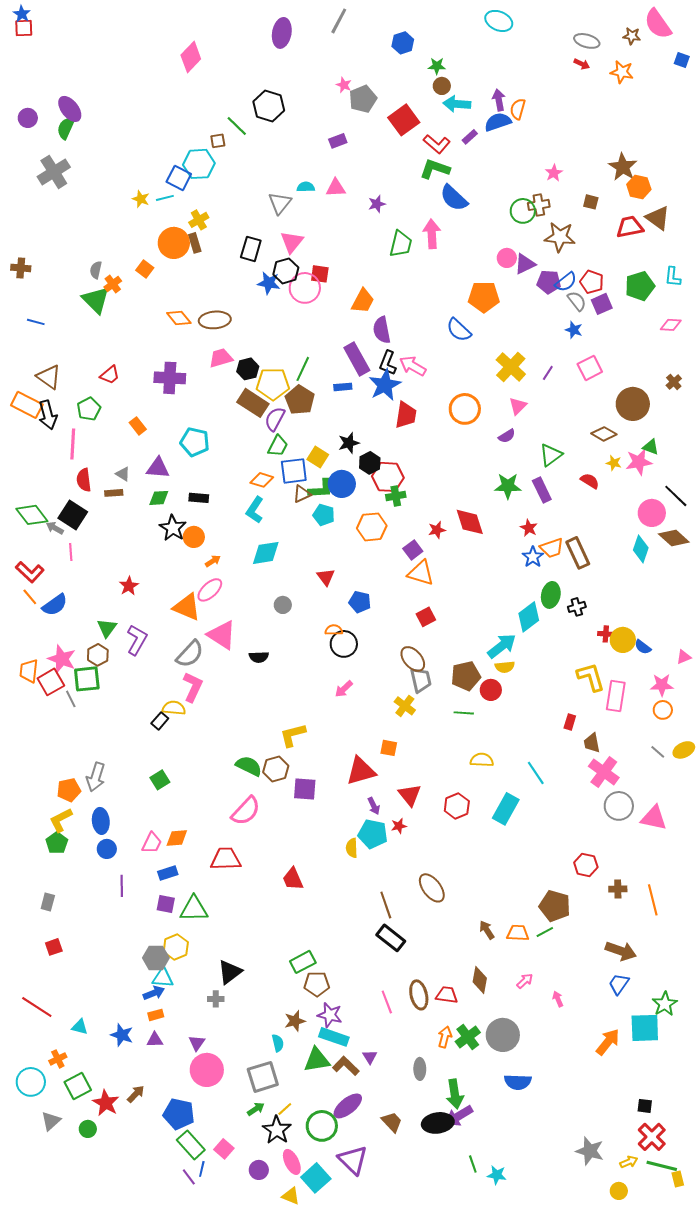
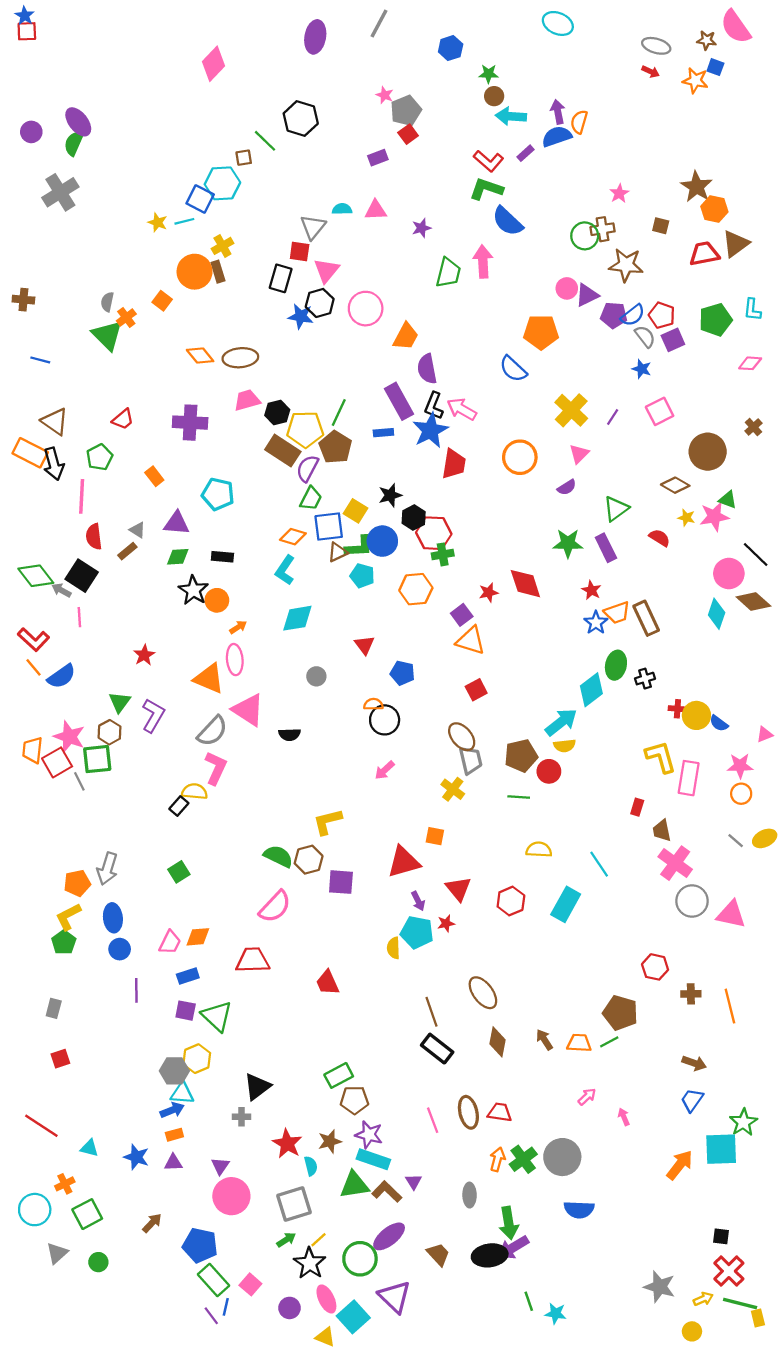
blue square: (682, 60) -> (715, 67), moved
red square: (404, 120) -> (408, 134), moved, size x0.6
brown triangle: (658, 218) -> (736, 244), turned 48
red square: (320, 274) -> (300, 252), moved
pink circle: (305, 288) -> (366, 309), moved
brown rectangle: (114, 493) -> (127, 551), turned -36
pink ellipse: (210, 590) -> (235, 660), turned -52
green triangle: (194, 909) -> (217, 1016), turned 44
brown arrow: (621, 951) -> (694, 1063), size x0.7
brown diamond: (480, 980) -> (497, 1042), moved
red star: (106, 1103) -> (287, 1144), moved

